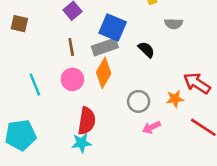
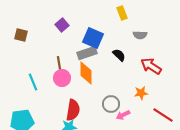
brown line: (71, 47) -> (59, 63), moved
orange diamond: (104, 73) -> (86, 73), turned -30
red arrow: (197, 83) -> (151, 66), moved
gray circle: (139, 101) -> (111, 104), moved

